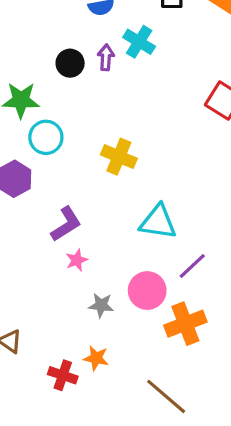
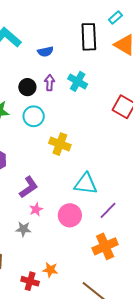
cyan cross: (139, 42) -> (78, 81), moved
cyan circle: (46, 137) -> (34, 116), moved
pink circle: (147, 291) -> (70, 215), moved
gray star: (101, 305) -> (23, 229), moved

